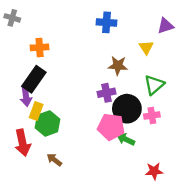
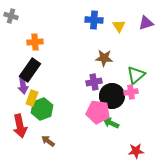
yellow triangle: (146, 47) -> (119, 26), moved
pink cross: (152, 115) -> (131, 92), moved

